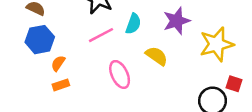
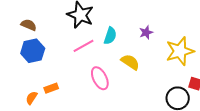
purple star: (177, 21) -> (146, 32), size x0.6
orange semicircle: (58, 63) -> (32, 98), moved

